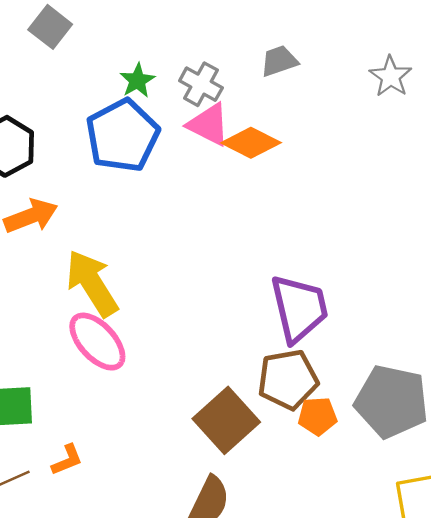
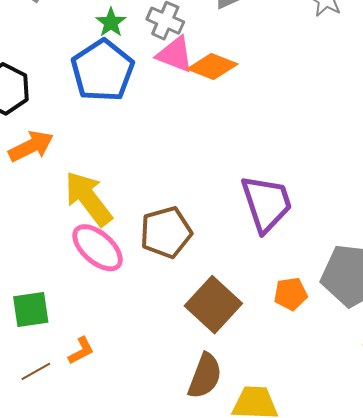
brown pentagon: (288, 380) -> (166, 232), moved

